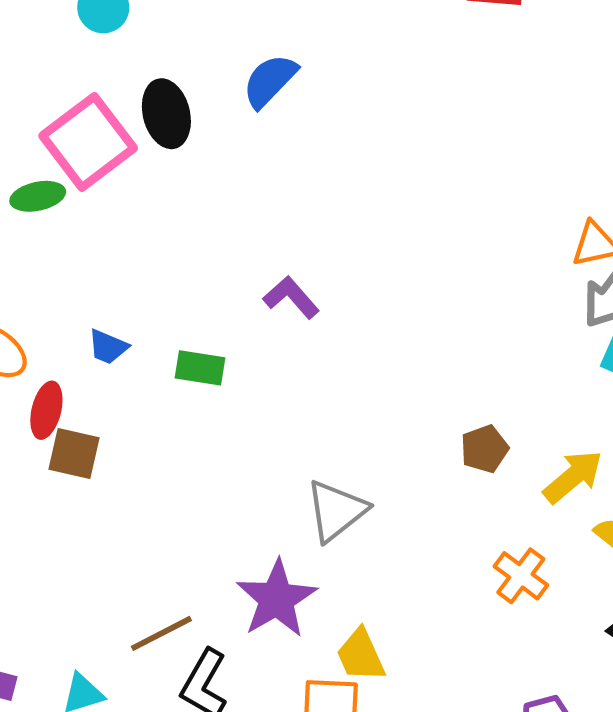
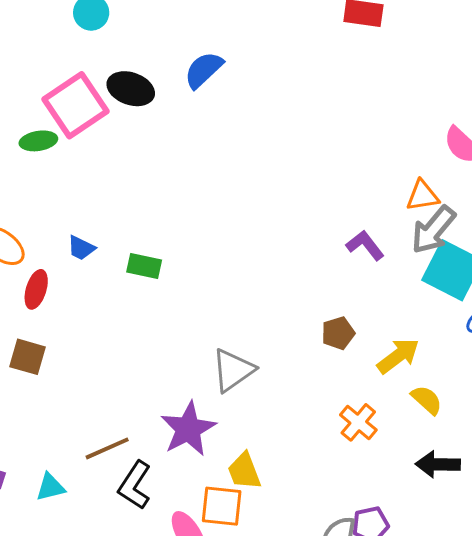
black ellipse: (166, 114) -> (131, 89), turned -60
purple L-shape: (291, 297) -> (365, 245), moved
brown square: (74, 454) -> (28, 357), moved

